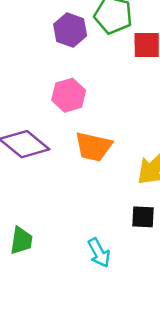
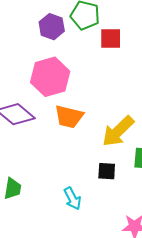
pink hexagon: (69, 95) -> (50, 77), size x1.5

